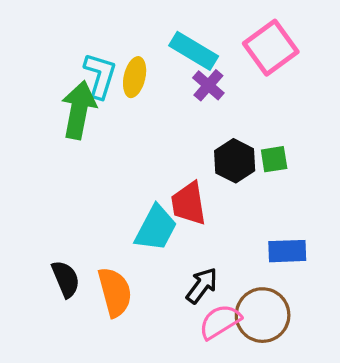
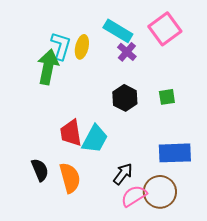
black hexagon: (235, 161) -> (125, 98), moved
red trapezoid: (189, 203) -> (71, 133), moved
blue rectangle: (287, 251) -> (175, 153), size x1.4

